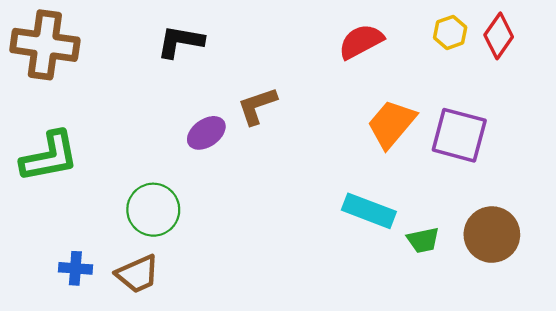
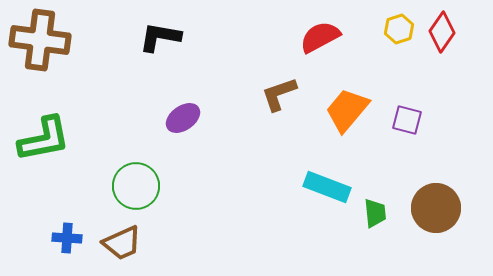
brown L-shape: (257, 106) -> (279, 94), moved
purple square: (459, 135) -> (407, 120), size x0.6
green trapezoid: (423, 240) -> (375, 213), turned -84

